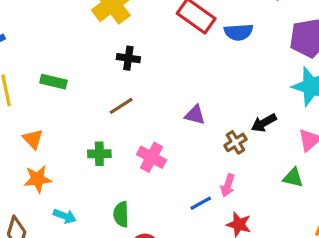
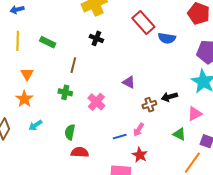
brown line: (121, 106) -> (73, 65), moved, turned -56
orange star: (38, 179) -> (24, 99), turned 30
cyan arrow: (65, 216) -> (35, 125), turned 112

